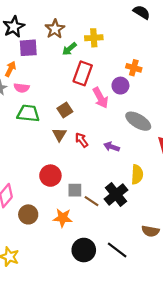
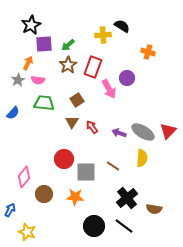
black semicircle: (142, 12) -> (122, 26), moved
brown star: (55, 29) -> (68, 65), moved
green arrow: (69, 49) -> (68, 45), moved
orange cross: (134, 68) -> (148, 52), moved
gray ellipse: (138, 121) -> (143, 132), moved
gray square: (75, 190) -> (86, 172), size x1.5
black cross: (116, 194) -> (127, 198), moved
brown line: (92, 201) -> (113, 166), moved

